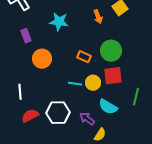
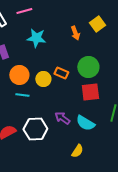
yellow circle: (93, 83) -> (43, 79), moved
cyan line: (75, 84) -> (22, 95), moved
purple arrow: (87, 119) -> (62, 118), moved

